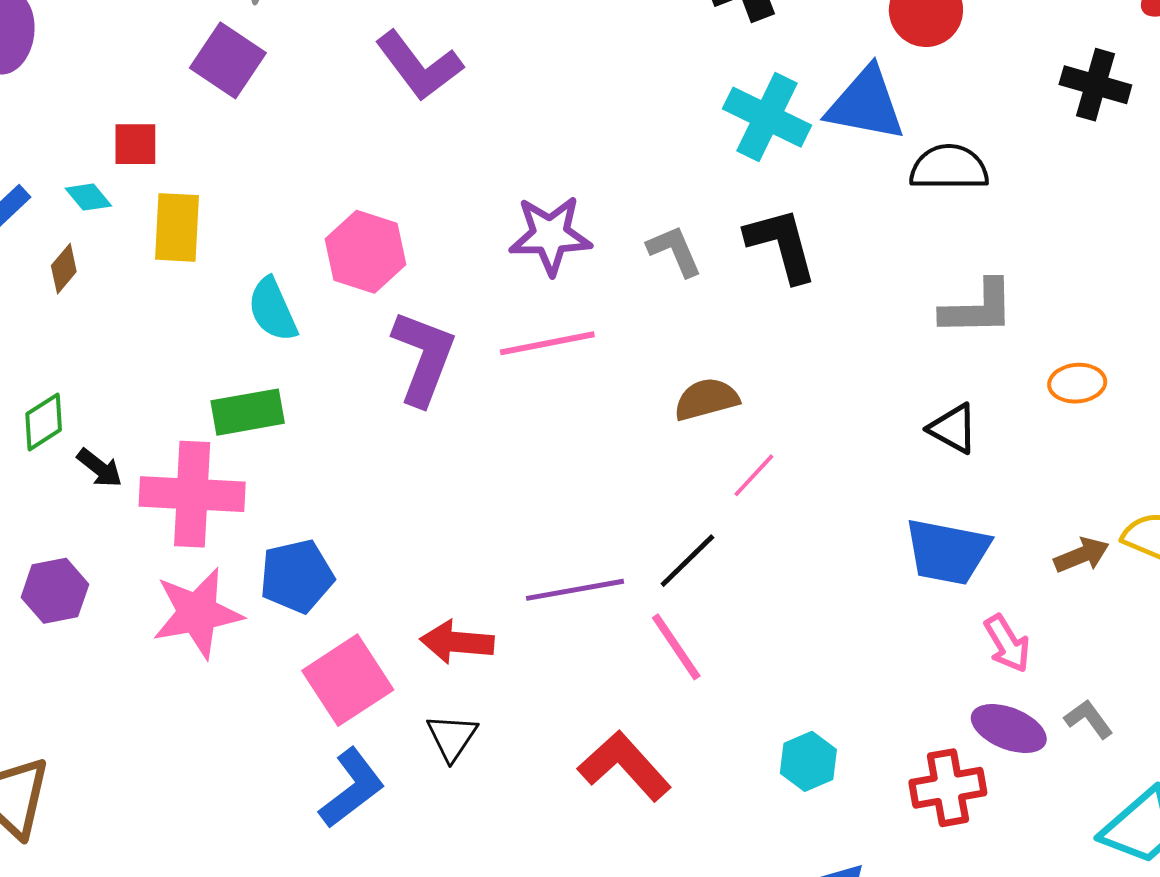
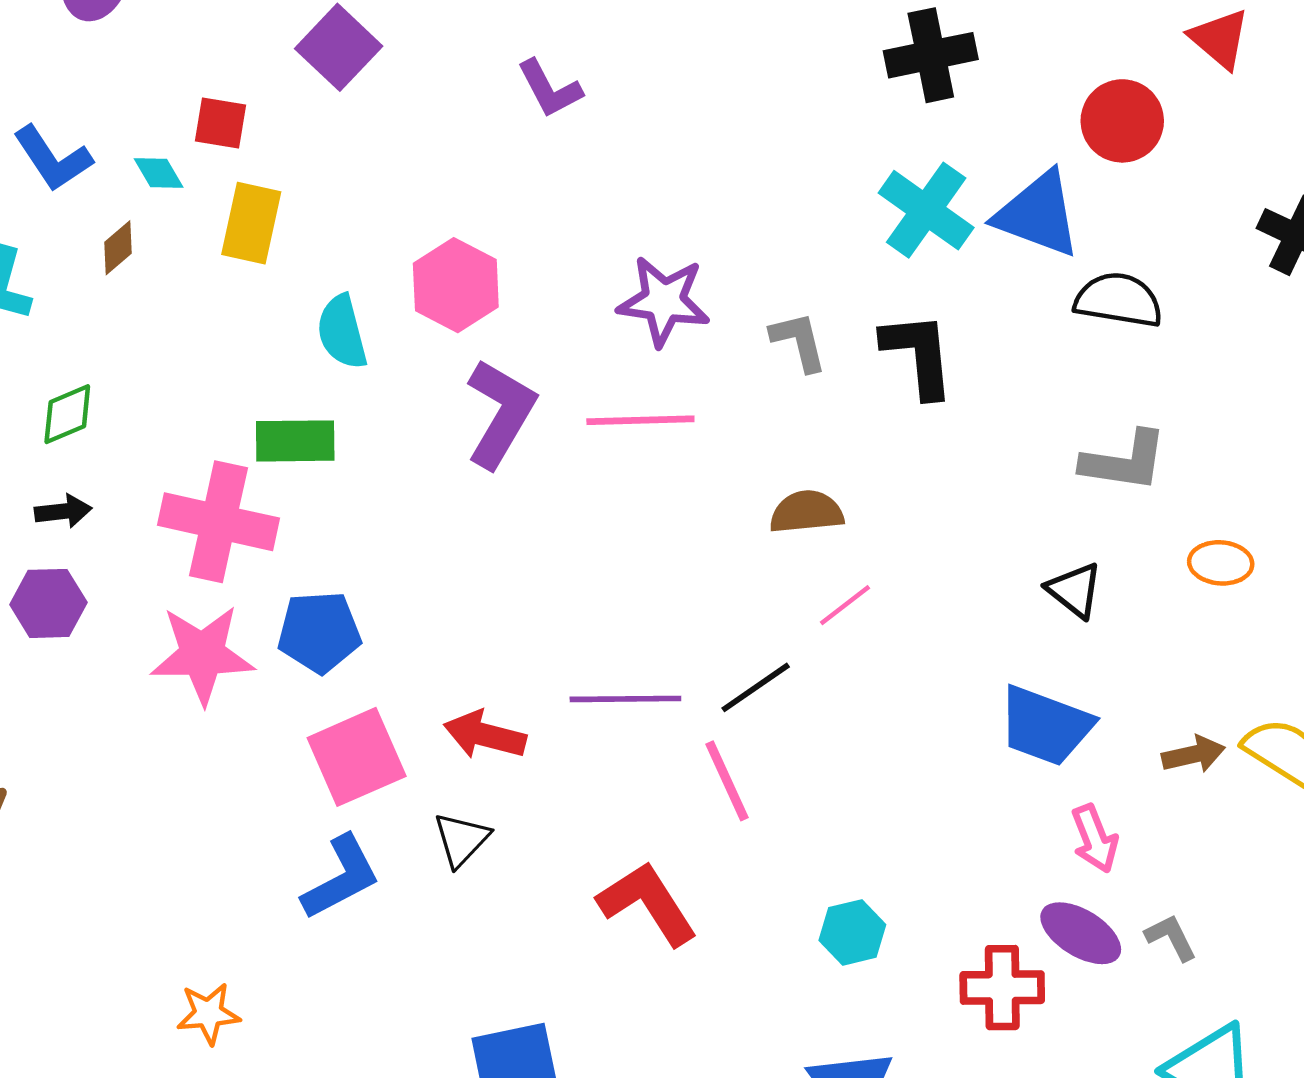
purple L-shape: (419, 66) -> (550, 89), size x0.7
black arrow: (100, 468) -> (63, 511), moved, turned -54

